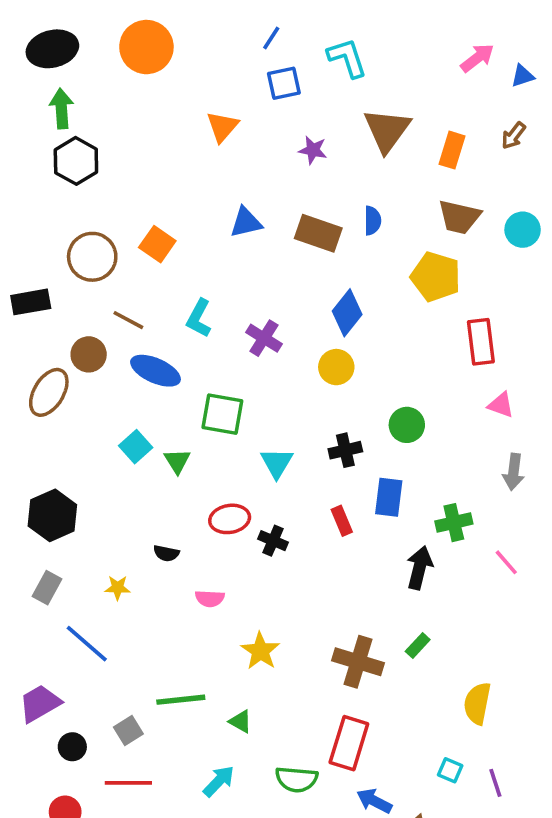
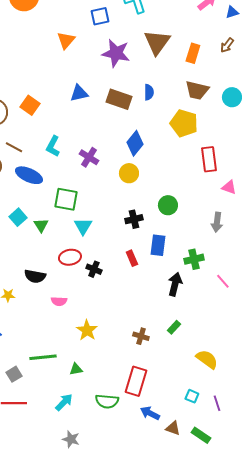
purple star: (313, 150) -> (116, 53), size x1.8
pink triangle: (501, 405) -> (229, 187), moved
cyan triangle: (277, 463) -> (83, 226), moved
gray arrow: (513, 472) -> (217, 222), moved
black semicircle: (166, 553) -> (35, 276), size x1.5
brown cross: (358, 662) -> (141, 336), size x0.6
yellow semicircle: (477, 703) -> (207, 359), turned 115
green triangle: (240, 721) -> (76, 369), turned -40

